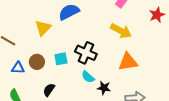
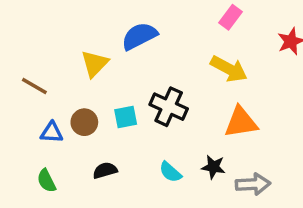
cyan semicircle: (88, 77) -> (170, 172), moved
black star: (104, 88) -> (213, 167), moved
black semicircle: (49, 90) -> (105, 170), turned 40

